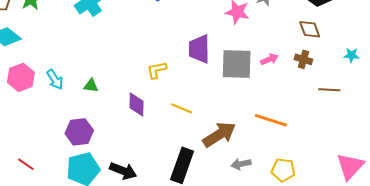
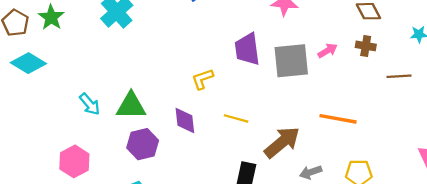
pink hexagon: (21, 77) -> (74, 161), moved
green triangle: (91, 86) -> (131, 106), size x1.8
purple hexagon: (79, 132) -> (143, 144), moved

